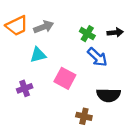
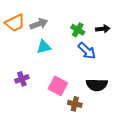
cyan triangle: (38, 55) -> (44, 47), moved
pink square: (65, 78) -> (58, 86), moved

